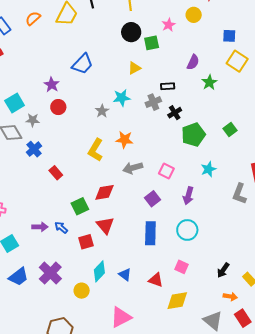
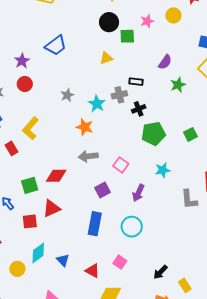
cyan star: (122, 98) -> (97, 104), moved, turned 30
yellow L-shape: (95, 150) -> (31, 128), moved
gray L-shape: (239, 194) -> (189, 199), turned -35
red triangle: (105, 225) -> (52, 209), turned 36

